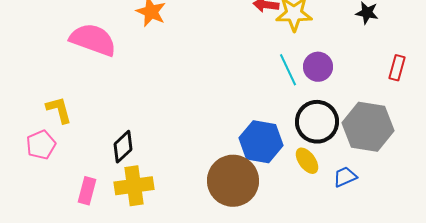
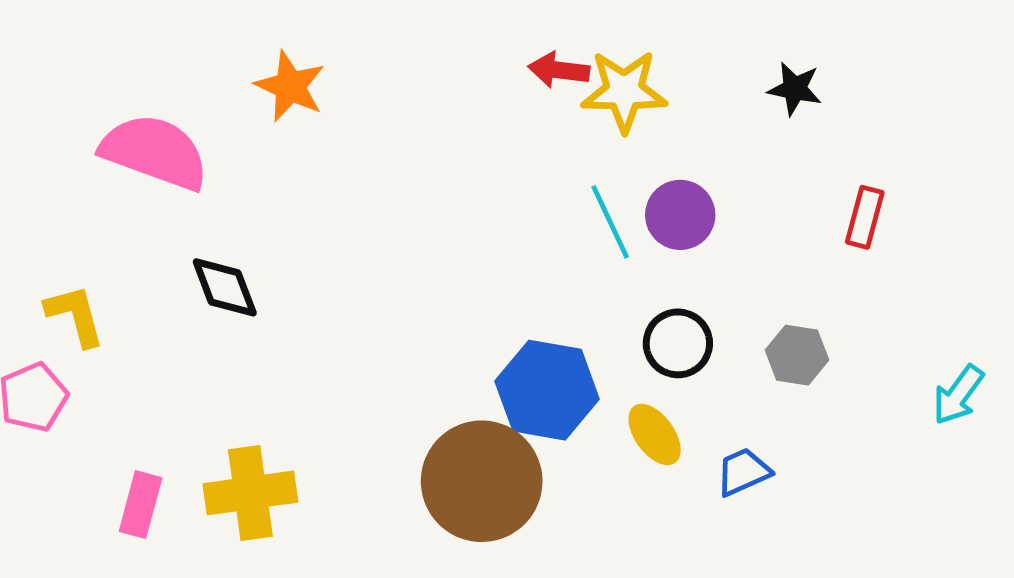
black circle: (317, 122) -> (678, 343), size x0.7
gray hexagon: (368, 127) -> (797, 355), size x0.5
black diamond: (123, 147) -> (225, 287), moved, turned -68

